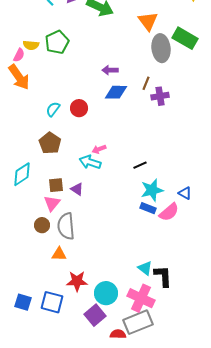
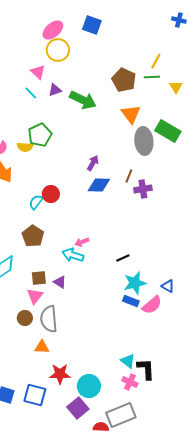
yellow semicircle: (31, 45) -> (25, 147), moved
purple arrow: (110, 70) -> (93, 163), turned 119
red circle: (79, 108) -> (51, 194), moved
pink cross: (141, 298) -> (130, 382), moved, size x0.6

